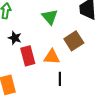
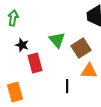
green triangle: (50, 17) -> (57, 40), moved
orange triangle: (52, 57) -> (89, 71), moved

